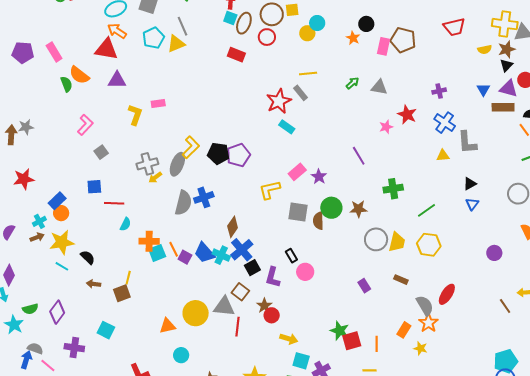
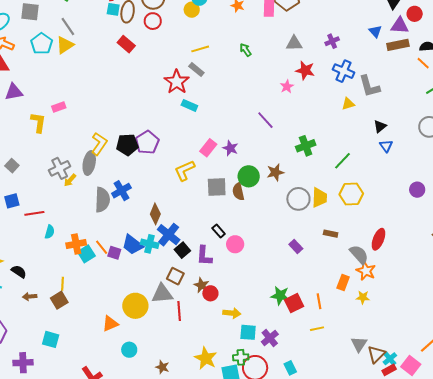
red rectangle: (236, 55) -> (126, 44), turned 30
green arrow: (352, 83) -> (246, 50), turned -72
gray triangle: (379, 87) -> (294, 43), moved

